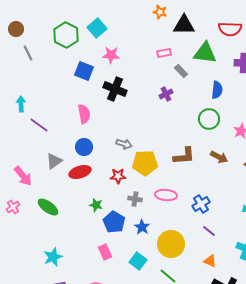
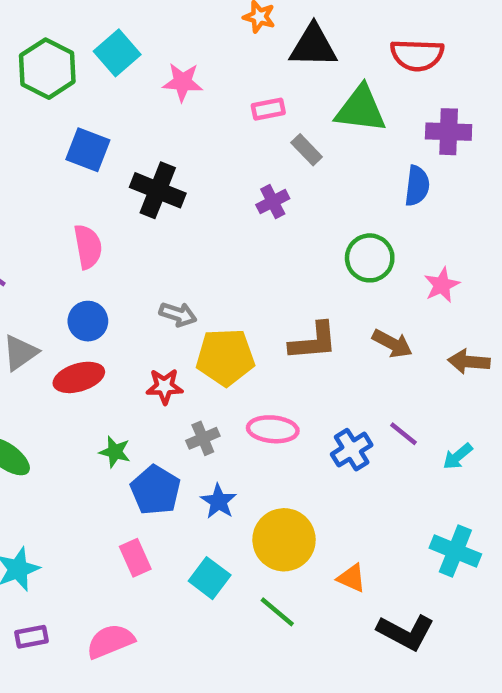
pink star: (111, 55) -> (183, 82), moved
blue semicircle: (217, 90) -> (417, 186), moved
gray cross: (135, 199) -> (203, 438), turned -32
purple line: (209, 231) -> (404, 434), moved
orange triangle: (210, 261) -> (352, 578), moved

